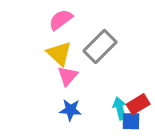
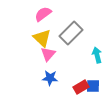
red rectangle: (138, 104) -> (81, 87), moved
cyan arrow: (120, 108) -> (97, 55), moved

